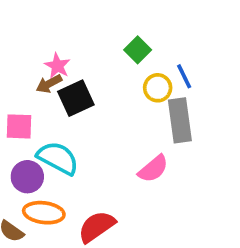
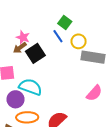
blue line: (184, 76) -> (58, 36), moved
gray rectangle: (180, 120) -> (93, 57), turned -65
pink semicircle: (153, 169) -> (94, 93), moved

